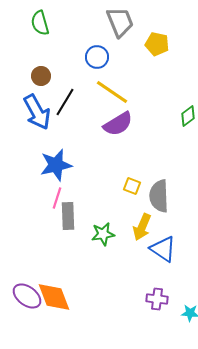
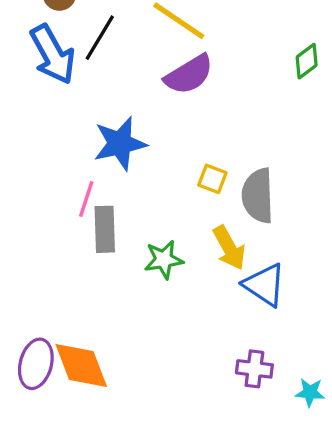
blue star: (56, 165) -> (120, 144), moved
yellow arrow: (142, 227) -> (229, 248), turned -52
purple ellipse: (27, 296) -> (36, 364), turned 68

